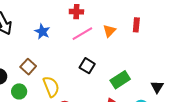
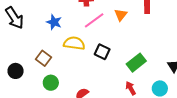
yellow semicircle: (51, 87) -> (74, 43), moved, turned -55
green circle: (19, 91) -> (51, 83), moved

